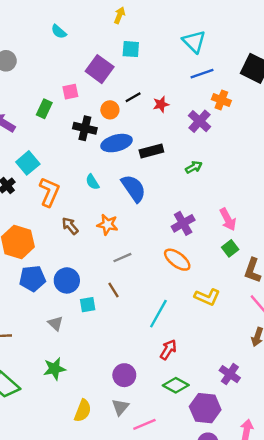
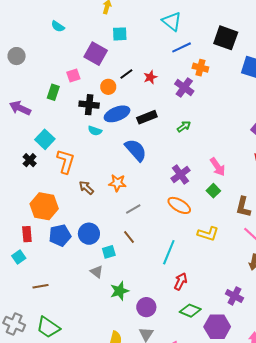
cyan semicircle: (92, 182) -> (95, 131), moved, turned -32
green square: (230, 248) -> (213, 191), moved
gray triangle: (55, 323) -> (97, 272), moved
green star: (54, 369) -> (119, 291), moved

